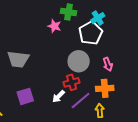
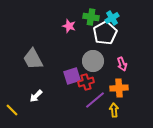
green cross: (69, 12) -> (91, 17), moved
gray trapezoid: (18, 59) -> (33, 59), turned 55
purple square: (25, 96) -> (72, 76), moved
white arrow: (58, 96) -> (36, 96), moved

